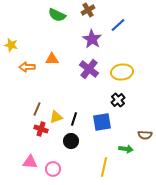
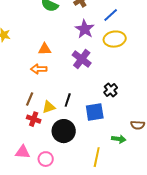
orange arrow: (27, 67) -> (39, 69), moved
yellow ellipse: (122, 72) -> (115, 39), moved
black line: (74, 119) -> (68, 100), moved
black circle: (71, 141) -> (64, 131), size x1.5

